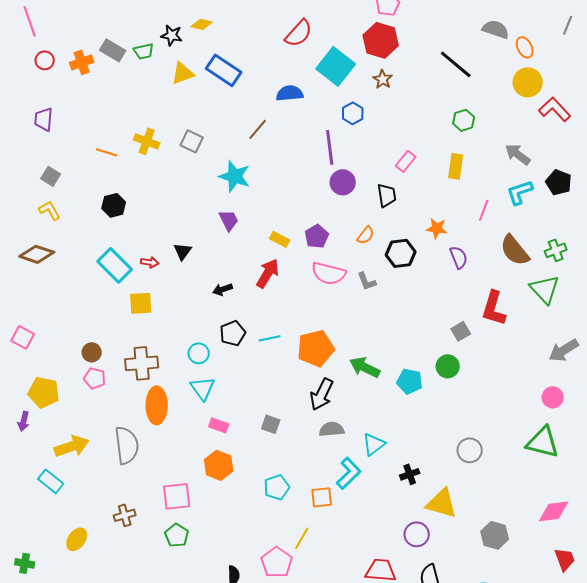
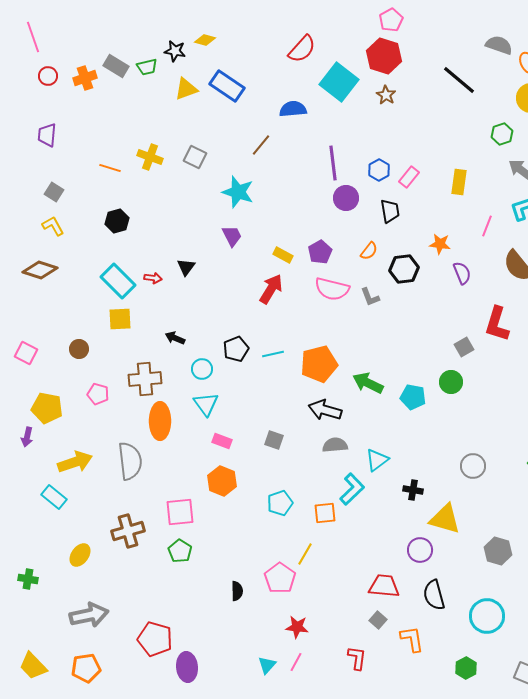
blue hexagon: (353, 113) -> (379, 170), moved
green hexagon: (464, 120) -> (502, 134), moved
black arrow: (223, 289) -> (175, 338), moved, turned 42
yellow square: (141, 303) -> (120, 319), moved
brown circle: (92, 352) -> (79, 349), moved
black arrow: (322, 394) -> (325, 410), turned 80
black cross: (410, 474) -> (413, 490), turned 30
brown cross: (125, 515) -> (128, 531), size x1.5

